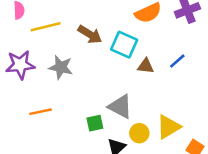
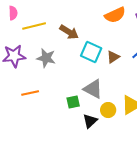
cyan square: (124, 45) -> (91, 52), moved
brown triangle: (146, 66) -> (113, 57), turned -40

